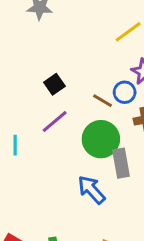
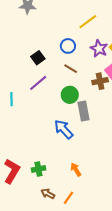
blue circle: (125, 92) -> (68, 46), moved
green circle: (101, 139) -> (70, 95), size x0.7

